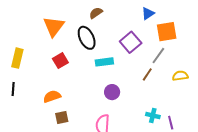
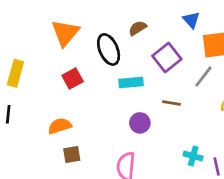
brown semicircle: (96, 13) -> (138, 28), moved
blue triangle: (148, 13) -> (191, 20), turned -40
brown line: (147, 74) -> (171, 103), moved, turned 64

